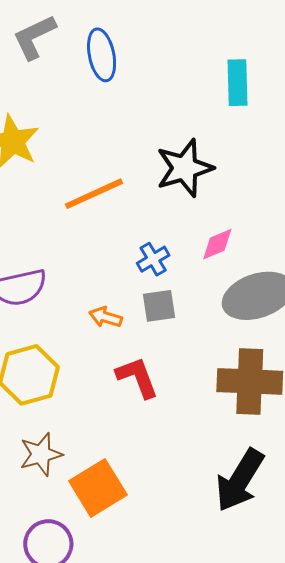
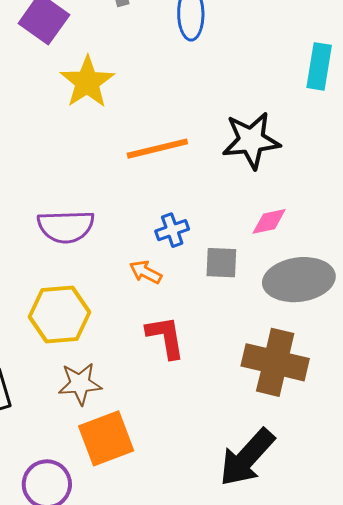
blue cross: (153, 259) -> (172, 230), moved
gray square: (159, 306) -> (221, 263), moved
brown star: (41, 454) -> (80, 384), moved

